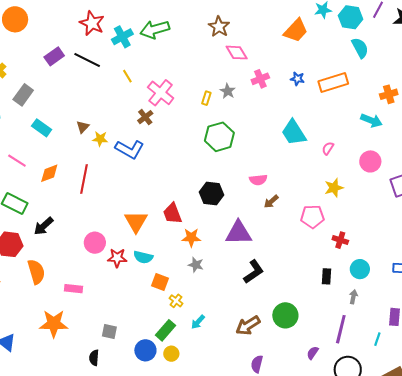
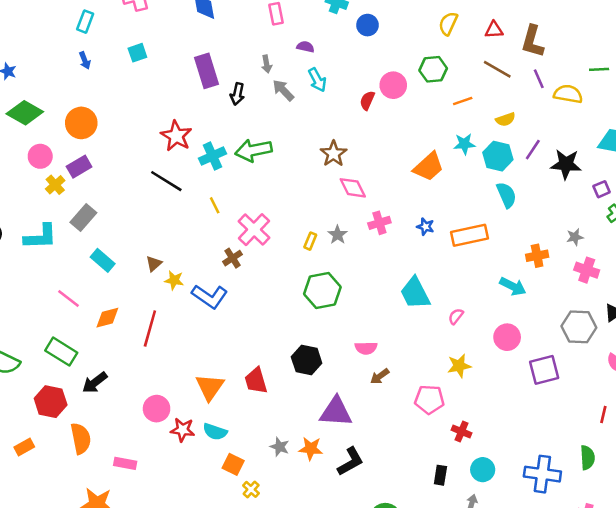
purple rectangle: (54, 56) -> (79, 167), moved
orange star: (191, 238) -> (311, 449), moved

